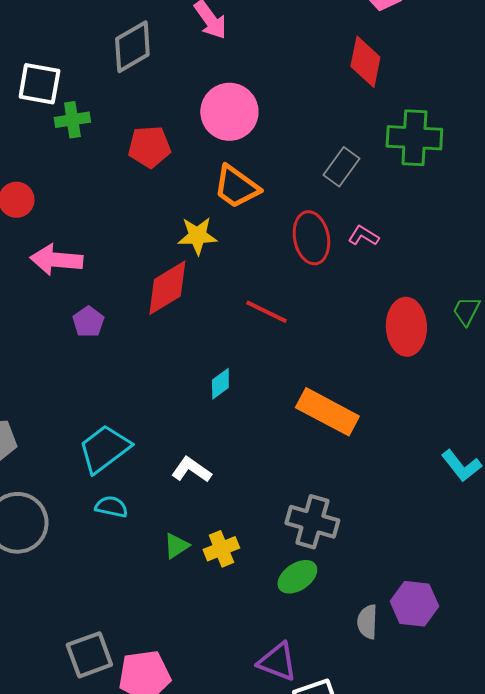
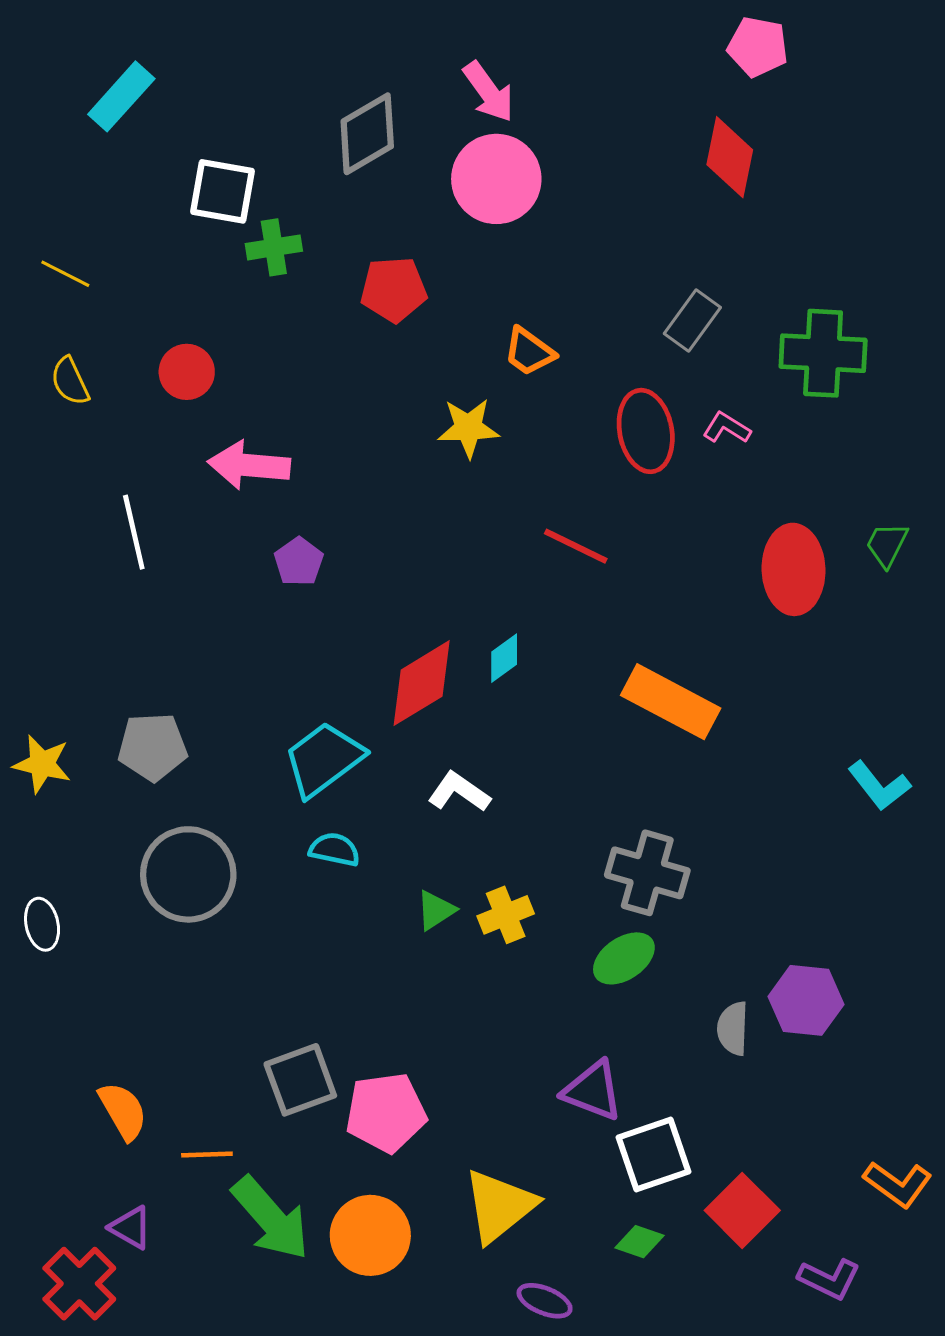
pink circle: (229, 112) -> (496, 179), moved
green cross: (414, 138) -> (823, 353), moved
orange trapezoid: (236, 187) -> (529, 352), size x0.7
red diamond: (167, 288) -> (422, 683), moved

